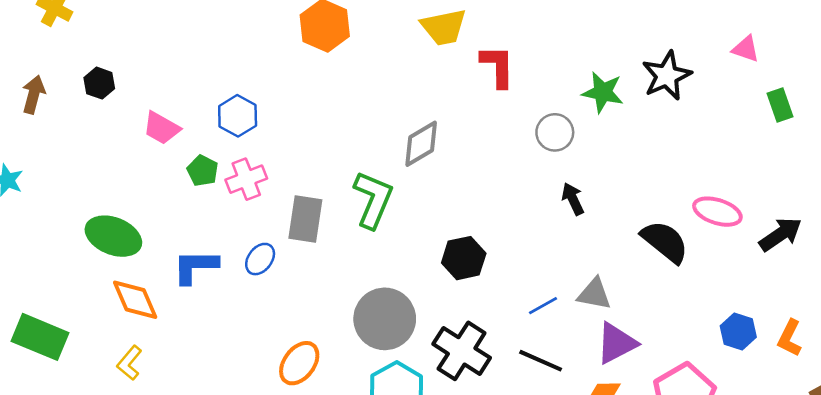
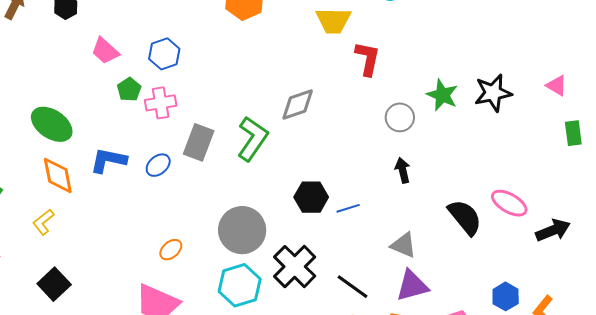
blue line: (543, 306) -> (348, 208), moved
orange ellipse: (299, 363) -> (171, 250), size x0.7

